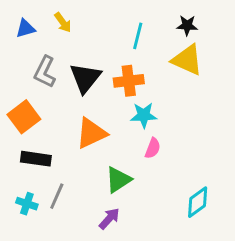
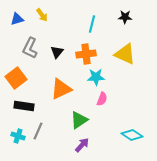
yellow triangle: (187, 60) -> (125, 54), moved
black triangle: (85, 78) -> (57, 52), size x0.6
cyan diamond: (198, 202) -> (132, 135), turned 70
purple arrow: (109, 219) -> (82, 145), moved

